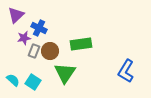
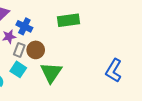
green rectangle: (81, 44) -> (69, 20), moved
cyan square: (33, 82) -> (18, 69), moved

